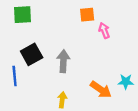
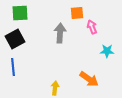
black square: (32, 54) -> (15, 39), moved
gray arrow: (63, 61) -> (60, 33), moved
cyan star: (126, 82) -> (107, 51), moved

